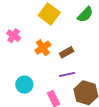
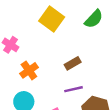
orange cross: (43, 48) -> (29, 70), moved

